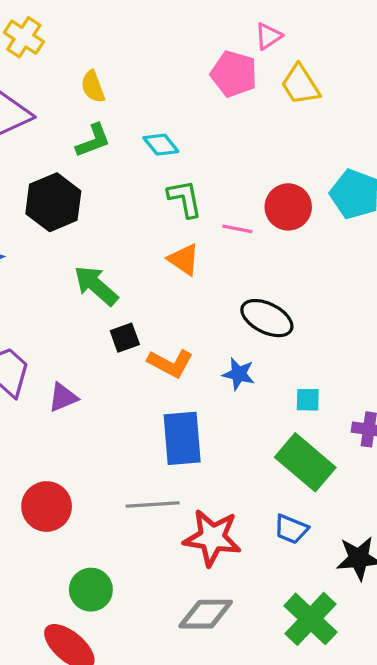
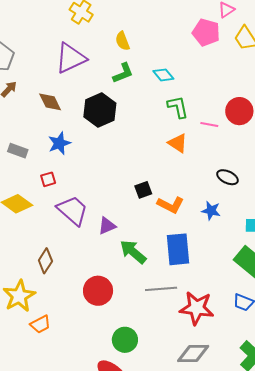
green arrow: (96, 286) -> (133, 252), moved
black ellipse: (267, 318) -> (227, 177), size x0.7

